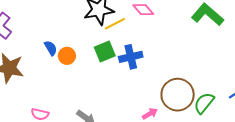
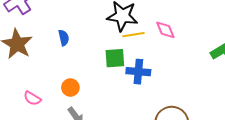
orange circle: (67, 56) -> (70, 88), moved

